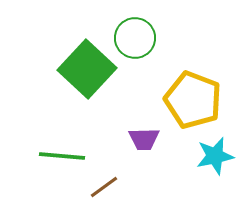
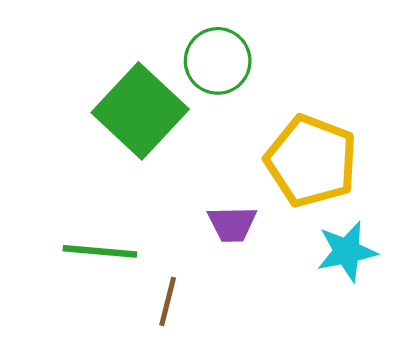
brown line: (104, 187) -> (168, 301), turned -40

